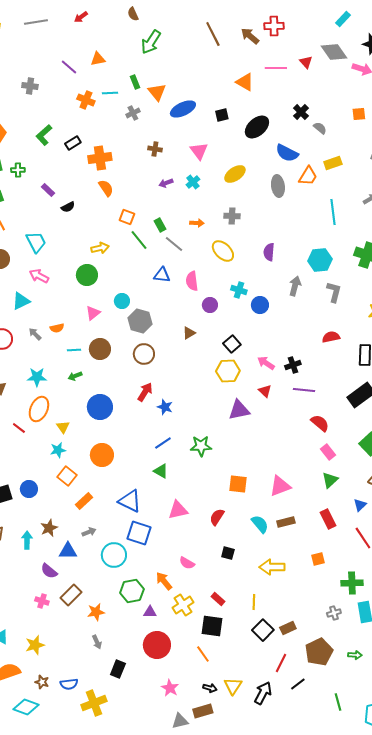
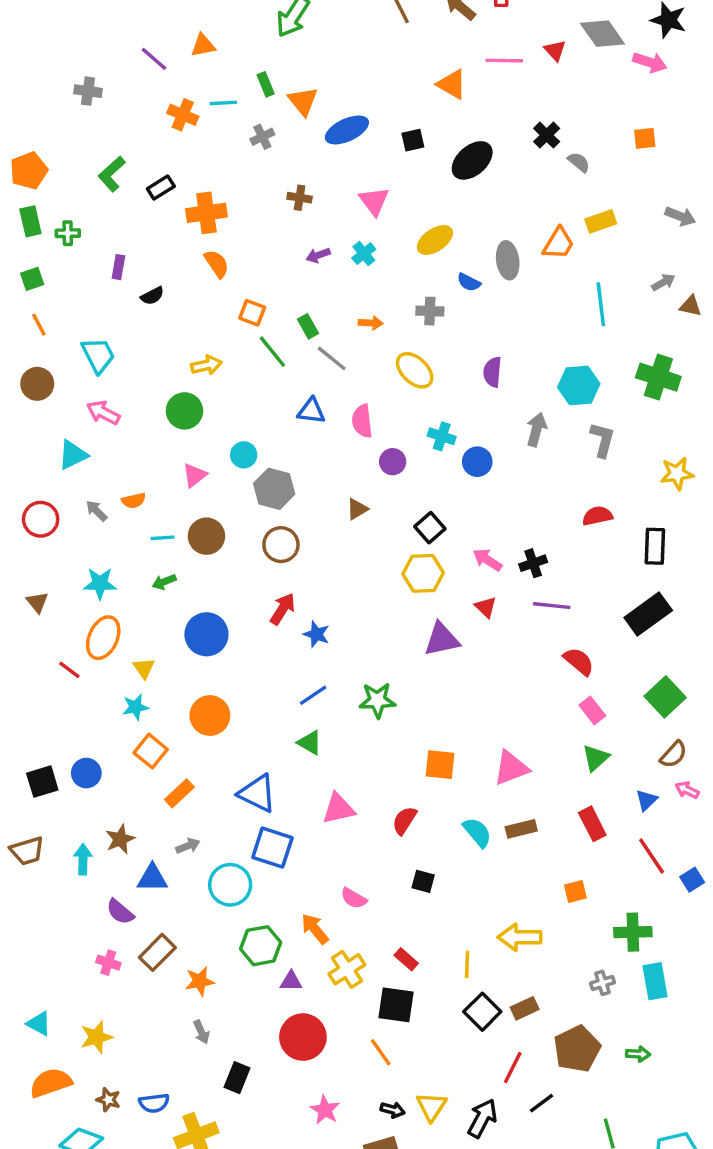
blue semicircle: (287, 153) -> (469, 282), moved, size x0.6
purple rectangle: (48, 190) -> (118, 267), turned 56
yellow arrow: (272, 567) -> (520, 937), moved

